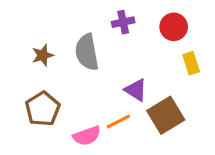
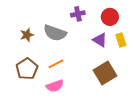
gray semicircle: (87, 52) -> (55, 33), turned -60
purple triangle: (136, 90) -> (100, 40), moved
orange line: (118, 122) -> (56, 64), moved

